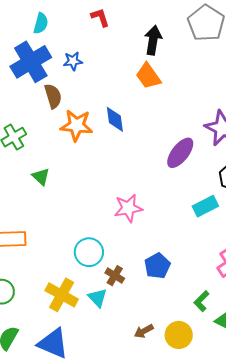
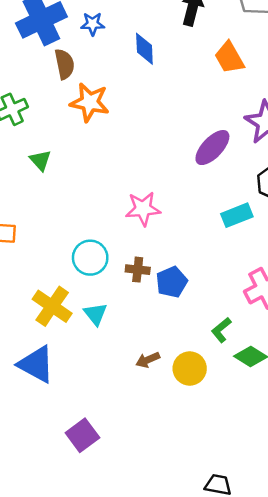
orange trapezoid: (148, 76) -> (229, 58), moved
blue diamond: (115, 119) -> (144, 49), moved
brown cross: (115, 276) -> (138, 270), moved, turned -30

